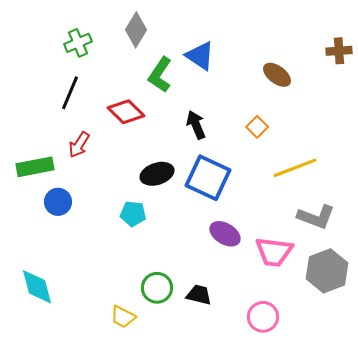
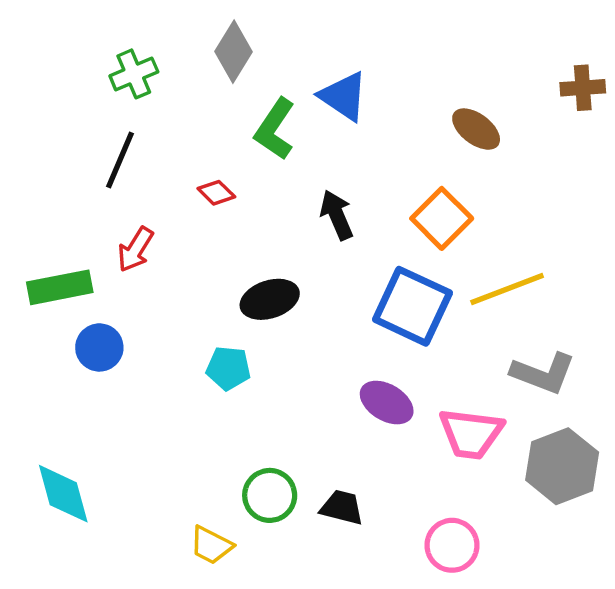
red diamond: (126, 112) -> (216, 193), size x0.6
orange square: (257, 127) -> (442, 218), size x1.6
blue square: (208, 178) -> (412, 306), moved

